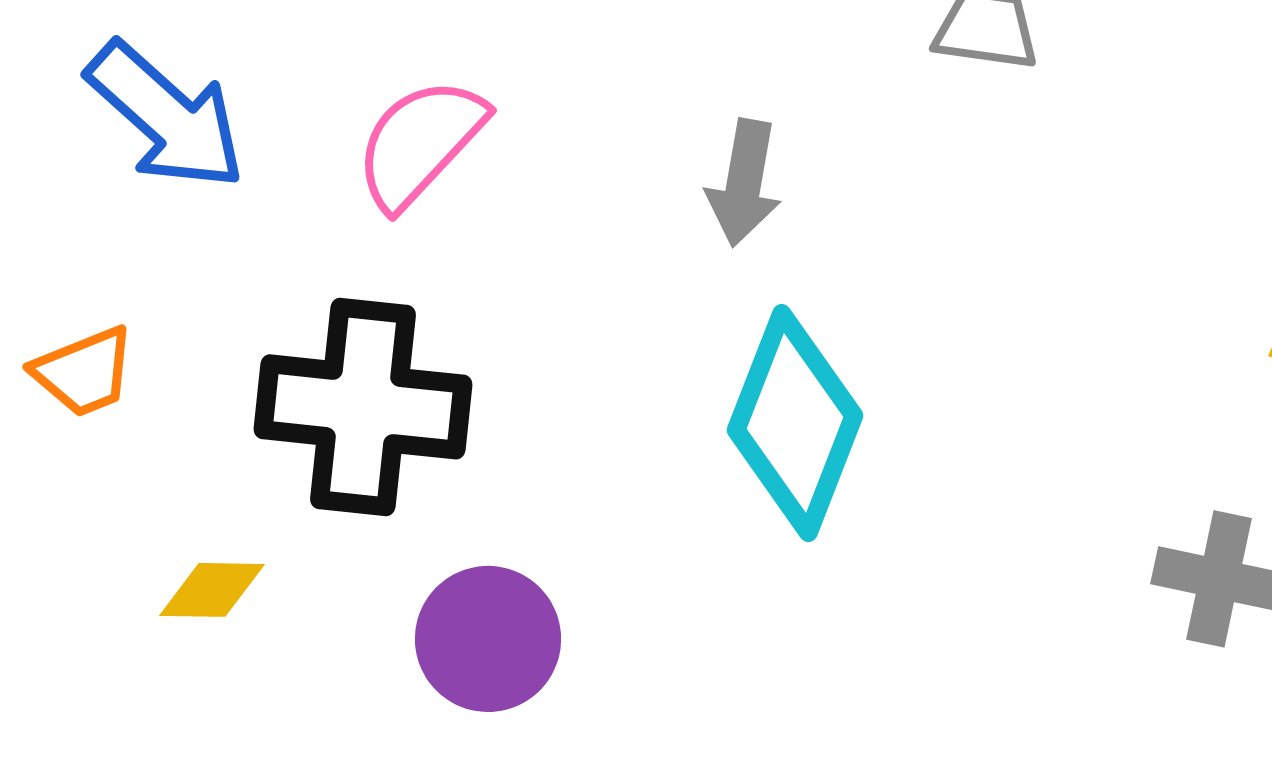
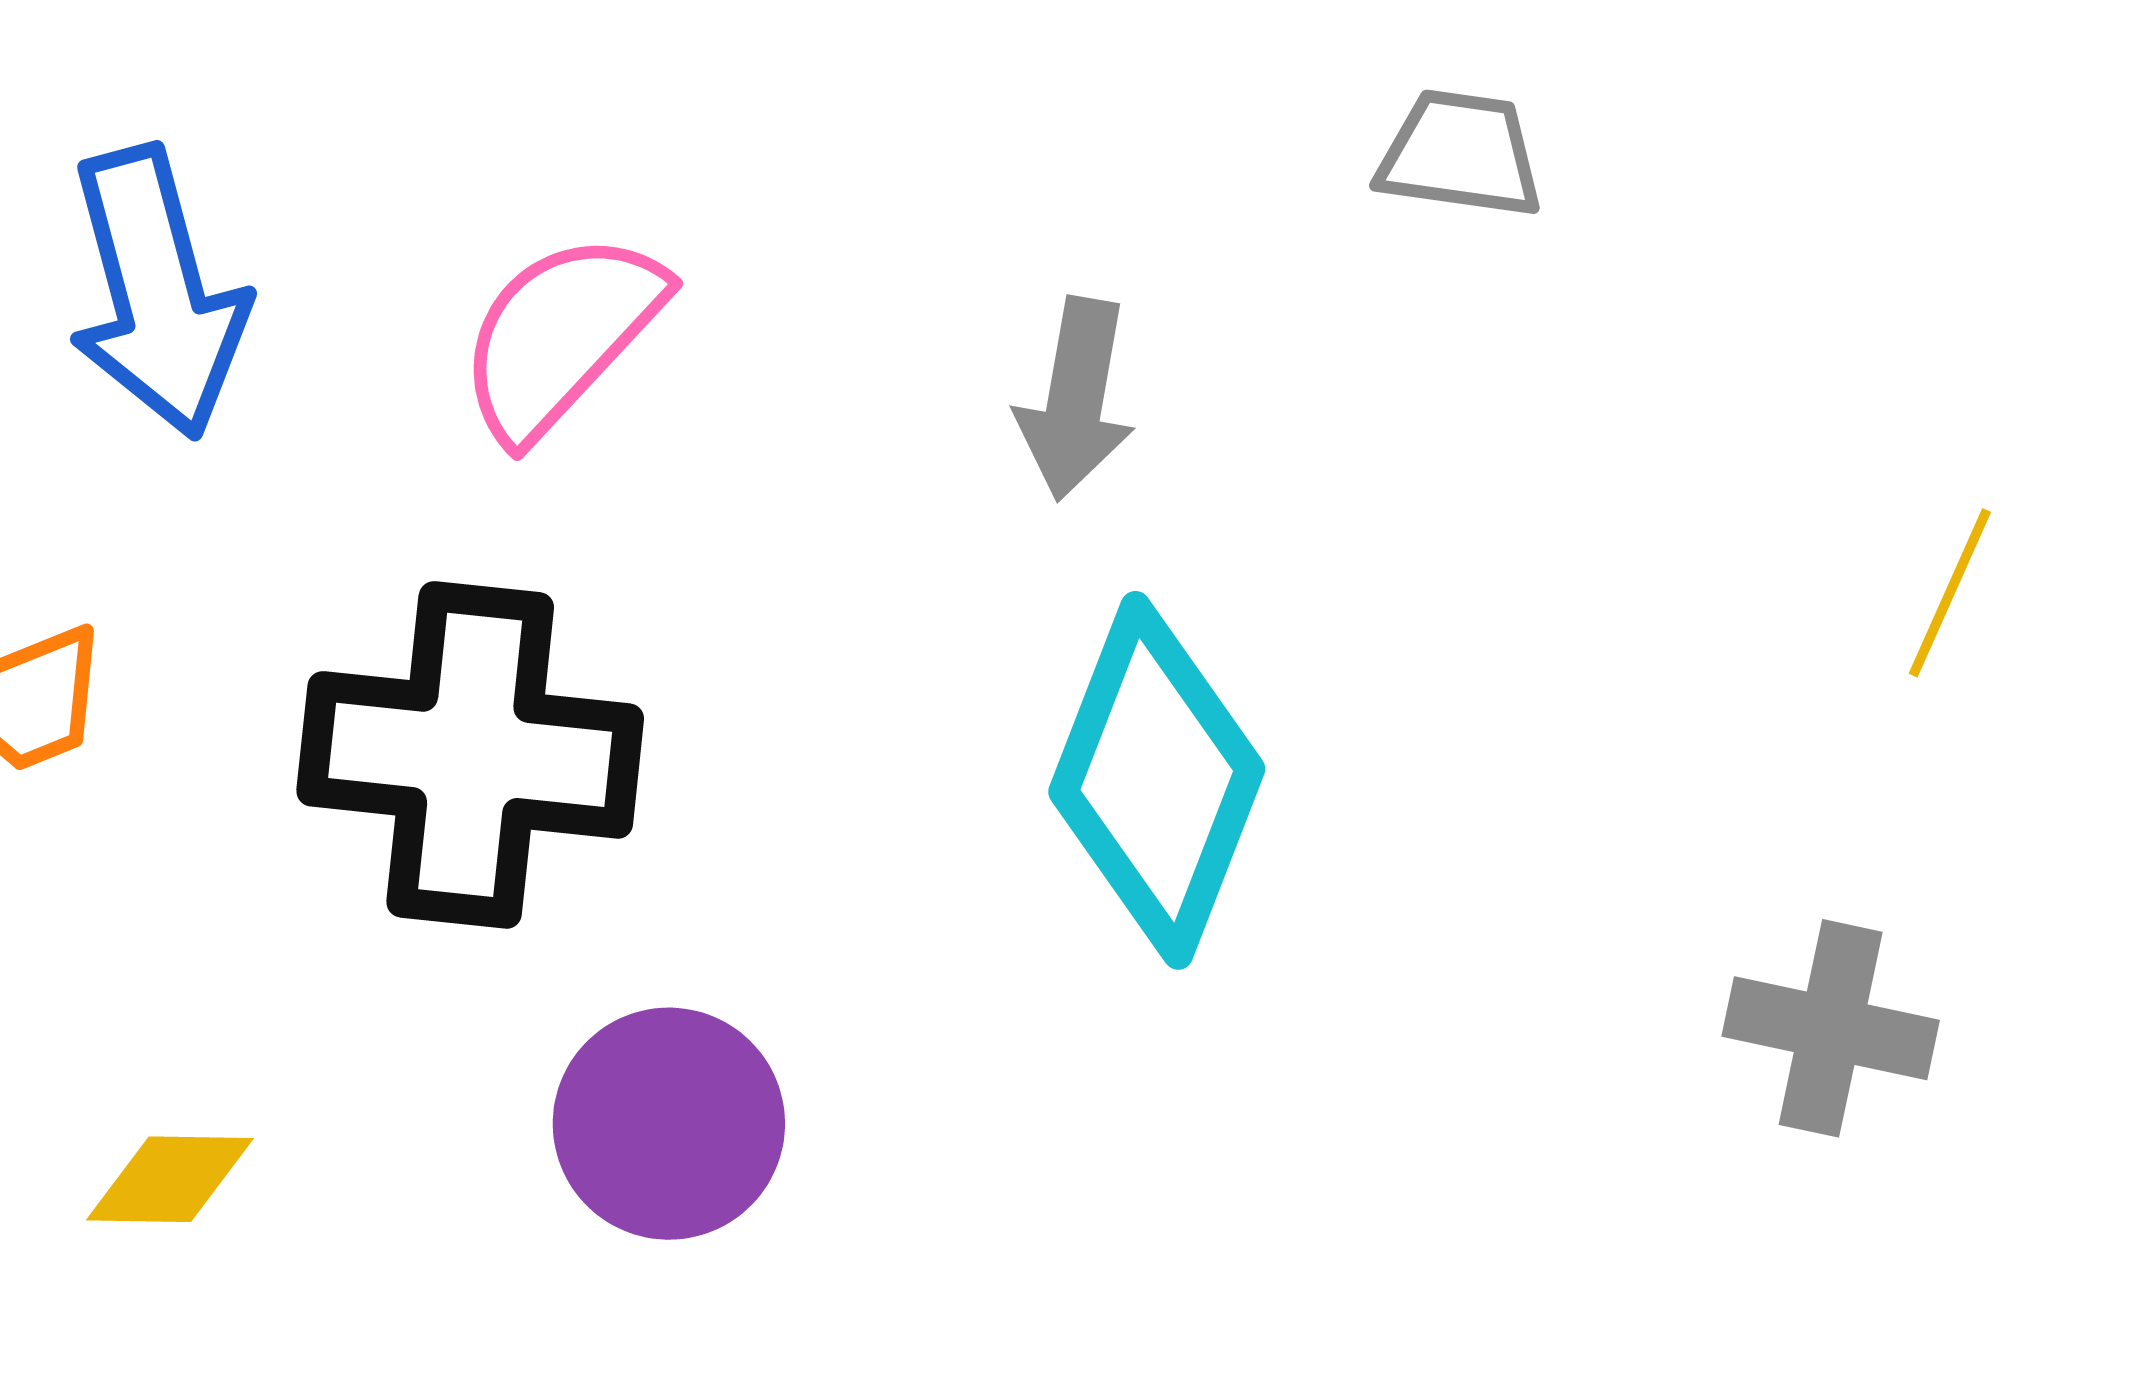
blue arrow: (166, 116) -> (157, 292), turned 33
yellow diamond: (212, 590) -> (170, 1179), moved

